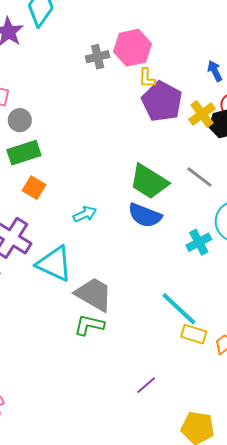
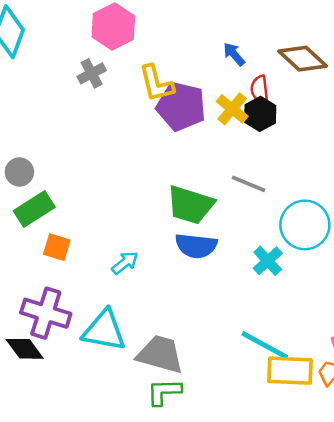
pink hexagon: (132, 48) -> (113, 27), moved
yellow L-shape: (147, 78) -> (156, 83), size x1.6
yellow rectangle: (194, 334) -> (290, 371), size x1.5

